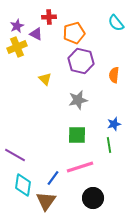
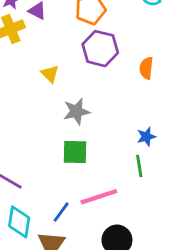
gray star: (78, 100) -> (76, 111), moved
green square: (77, 135) -> (75, 152), moved

